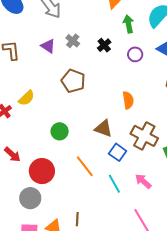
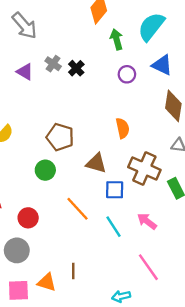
black cross: (104, 45) -> (76, 68), moved
brown pentagon: (73, 81) -> (60, 137), moved
blue square: (118, 152) -> (115, 190), turned -30
red circle: (42, 171) -> (28, 218), size x0.7

